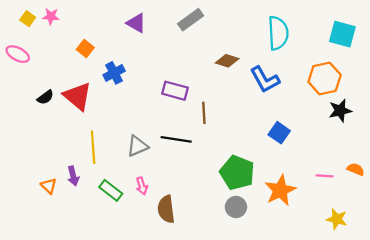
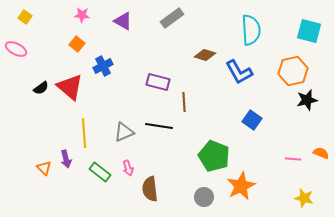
pink star: (51, 16) -> (82, 15), moved
orange star: (280, 190) -> (241, 186), moved
gray circle: (236, 207) -> (204, 197), moved

